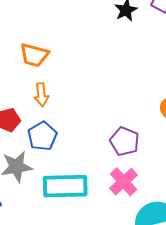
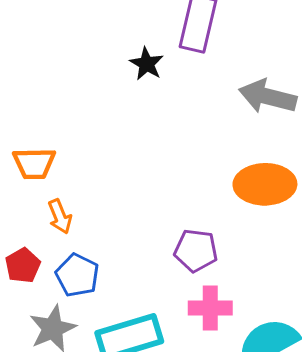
pink cross: (124, 182) -> (210, 308), turned -32

